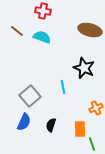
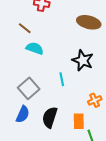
brown line: (17, 31) -> (25, 28), moved
cyan semicircle: (42, 37) -> (35, 48), moved
black semicircle: (51, 125) -> (50, 117), size x1.5

